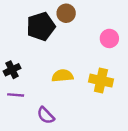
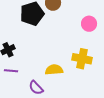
yellow semicircle: (63, 76) -> (54, 70), moved

